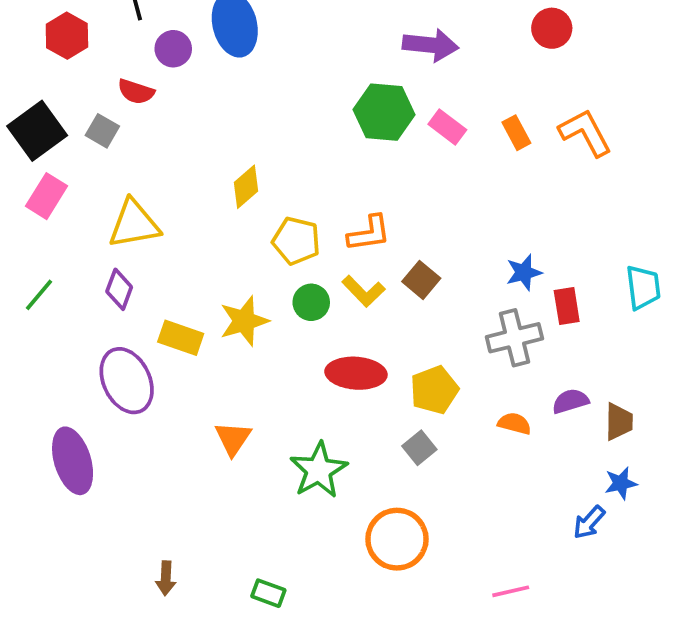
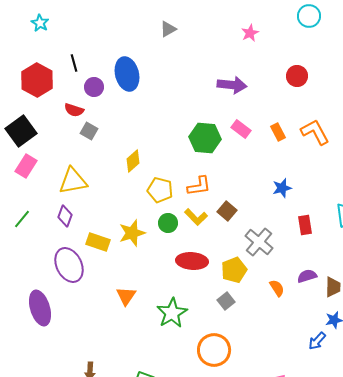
red hexagon: (67, 36) -> (37, 80), size x1.4
green hexagon: (384, 112) -> (205, 138), moved
gray square: (102, 131) -> (89, 131), moved
blue star: (524, 272) -> (282, 188), moved
gray cross: (514, 338) -> (259, 242), moved, turned -36
orange semicircle: (514, 424) -> (277, 288), turned 42

